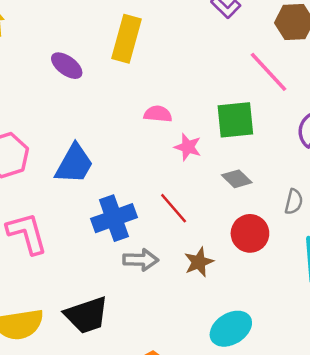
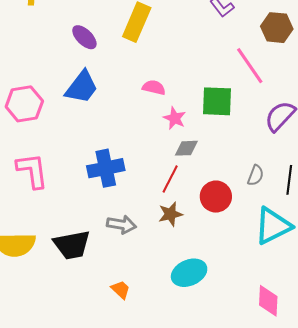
blue trapezoid: (74, 164) -> (82, 87), moved
gray diamond: (237, 179) -> (186, 148), moved, turned -55
red line: (174, 208) -> (170, 179), moved, turned 60
gray arrow: (141, 260) -> (122, 225), moved

